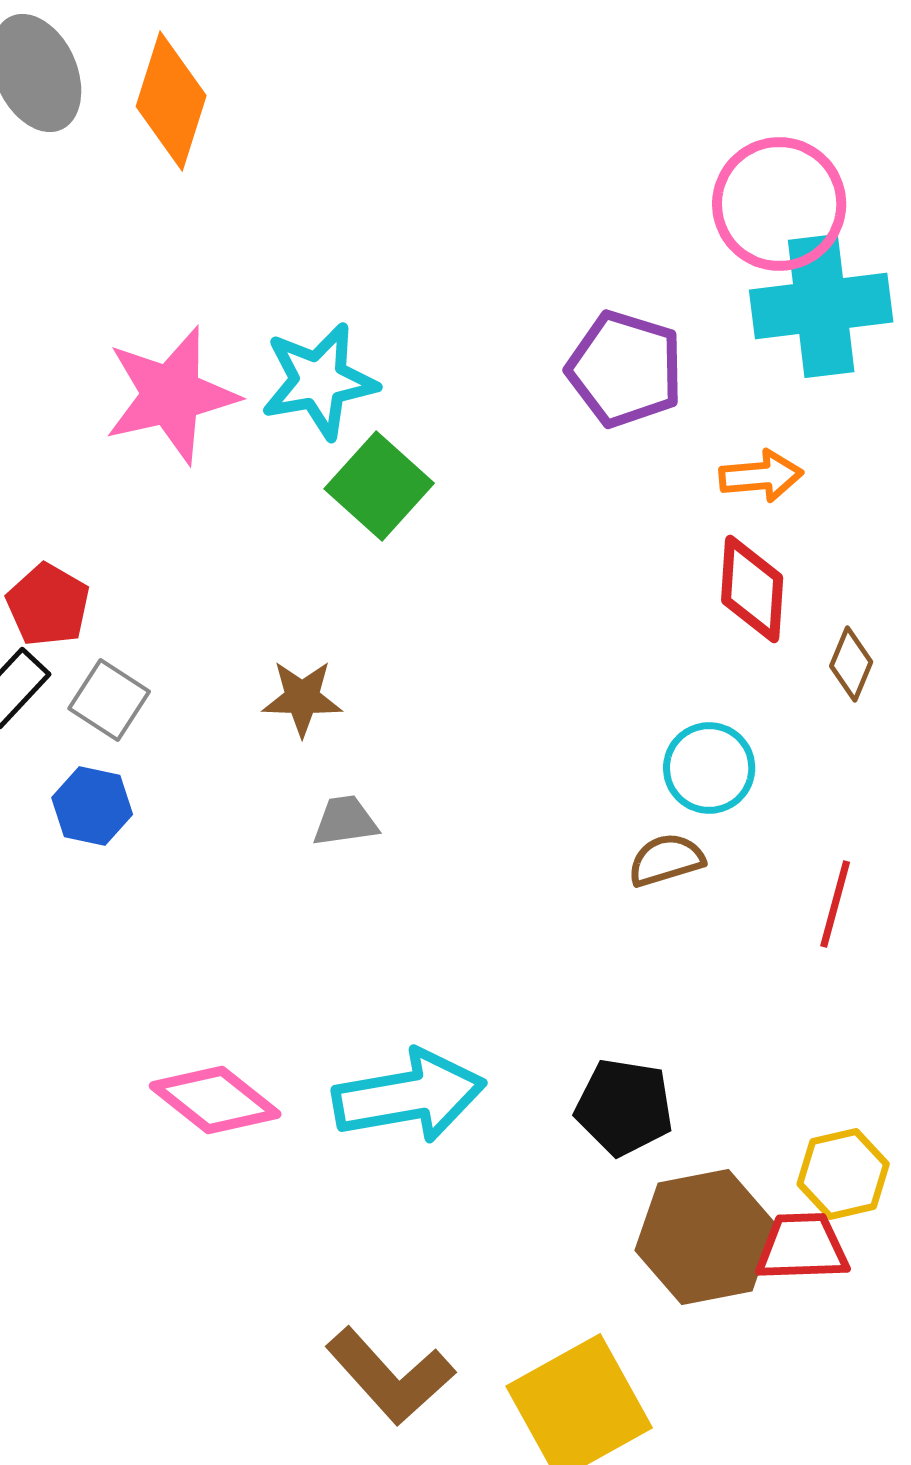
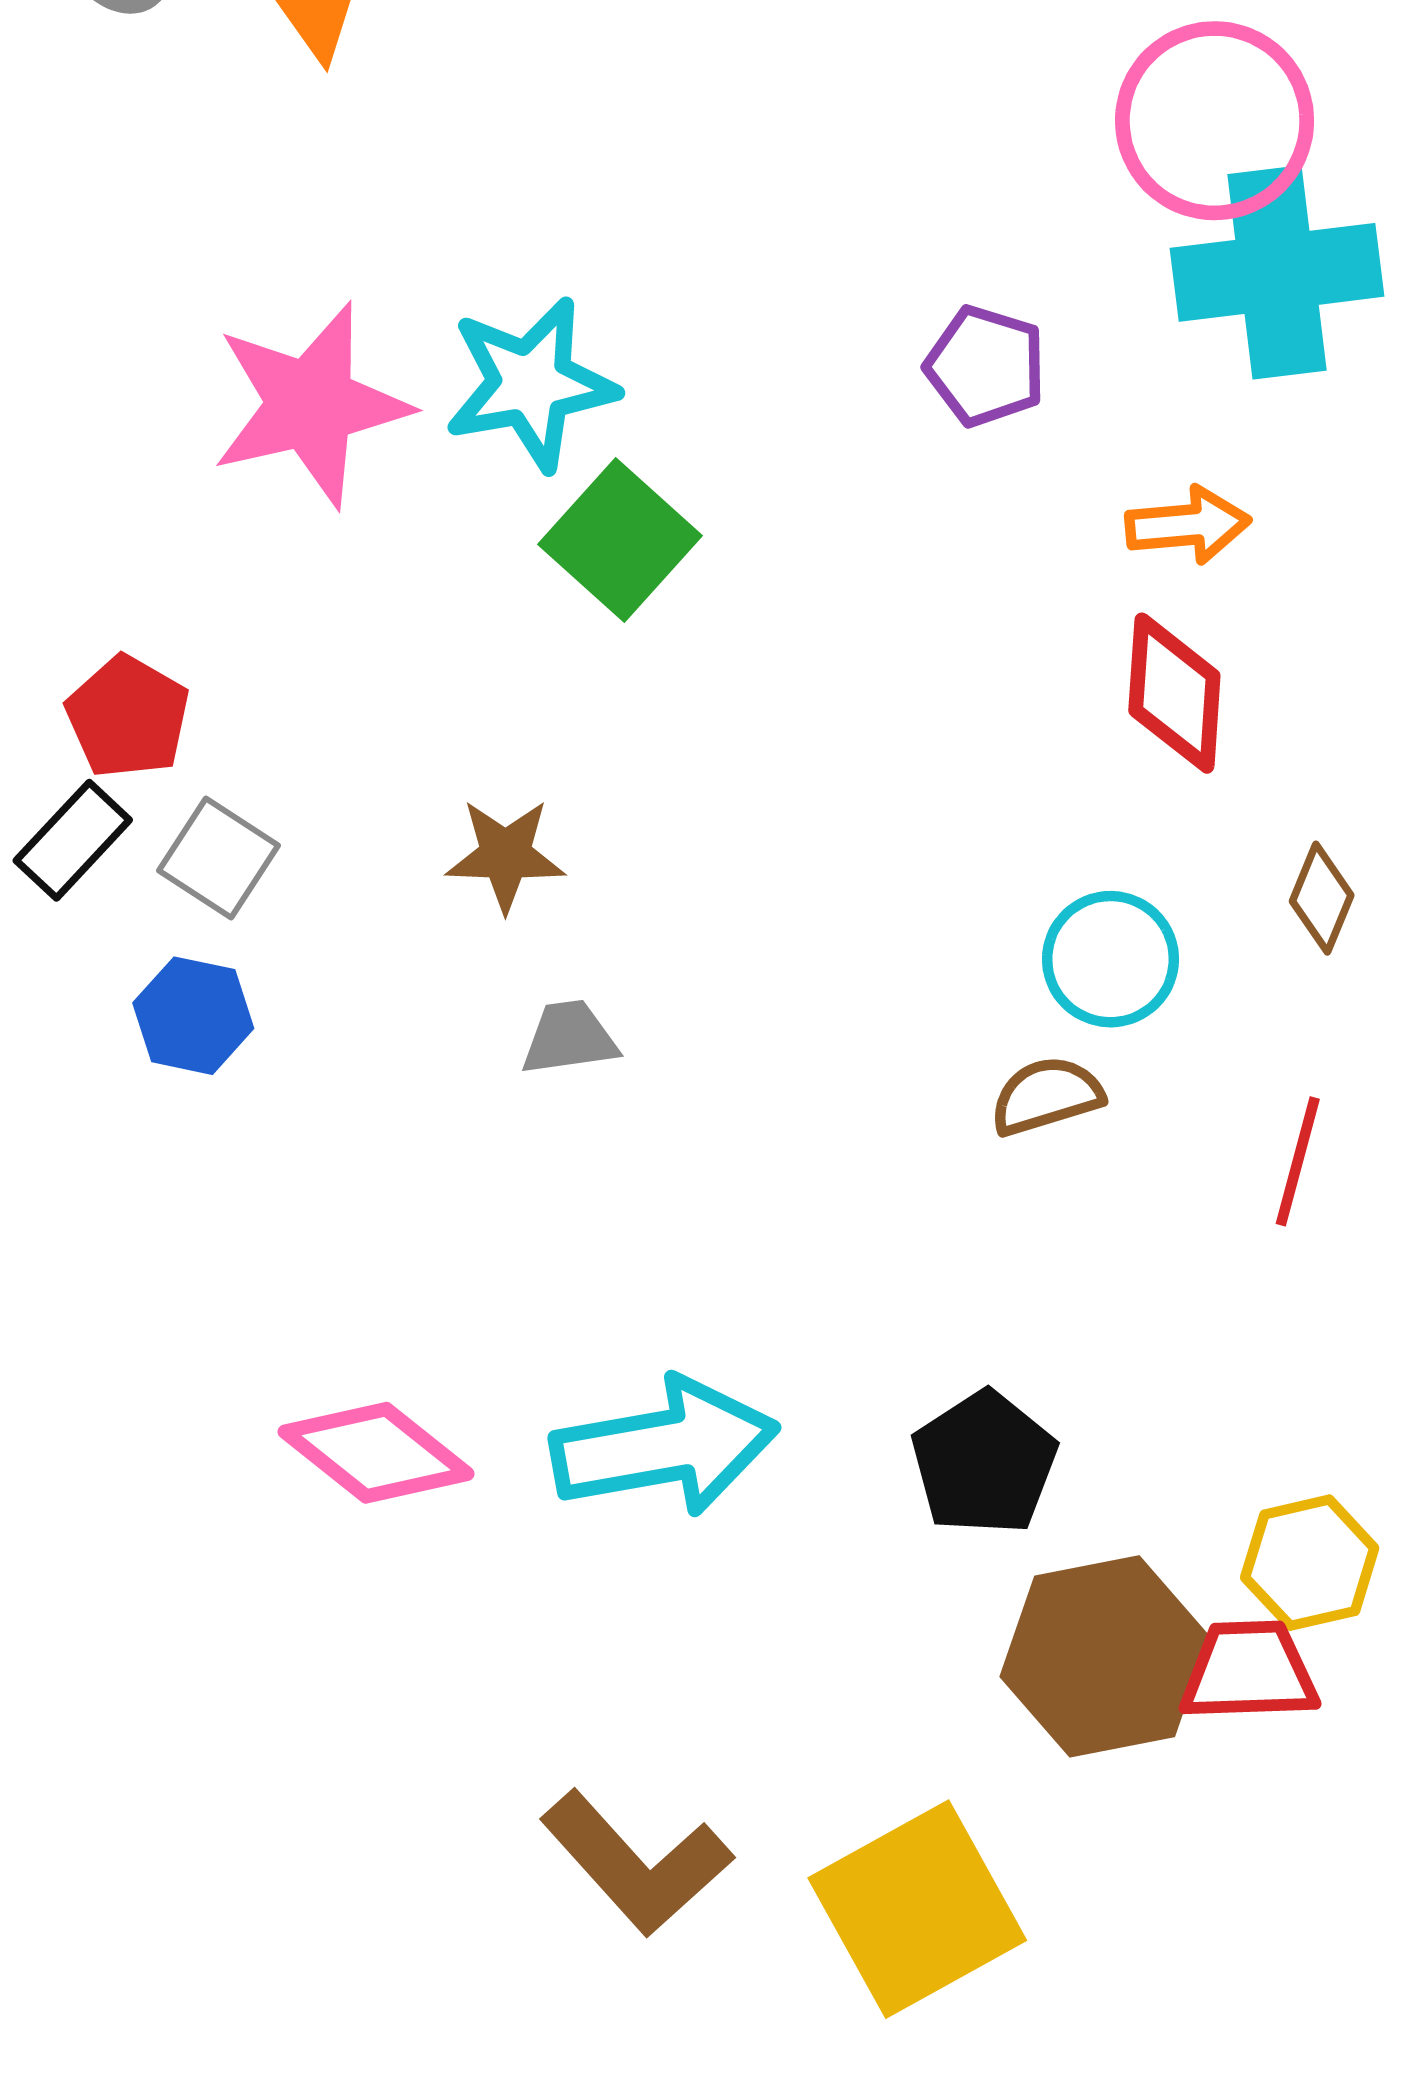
purple pentagon: (625, 369) -> (986, 366), size x0.7
brown diamond: (851, 664) -> (1322, 898), moved
black pentagon: (624, 1107) -> (984, 1463), turned 30

